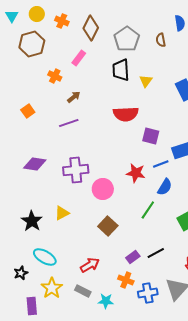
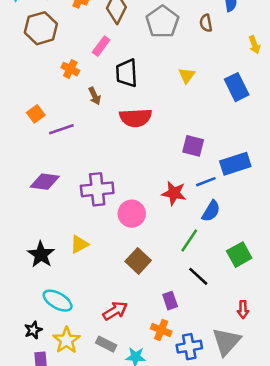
black trapezoid: (121, 70) -> (127, 73), moved
brown arrow: (74, 97) -> (95, 96), turned 104
red semicircle: (126, 114) -> (136, 118), moved
purple line: (69, 123) -> (61, 129), moved
black line: (156, 253) -> (198, 276), moved, turned 72
purple rectangle: (133, 257) -> (170, 301), turned -72
black star: (21, 273) -> (33, 330), moved

